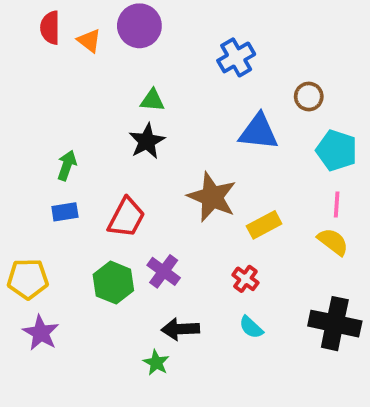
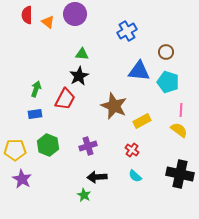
cyan pentagon: (337, 150) -> (168, 82), moved
red trapezoid: (126, 217) -> (65, 99), moved
purple cross: (164, 271) -> (88, 146), turned 36
green hexagon: (113, 283) -> (48, 145), moved

